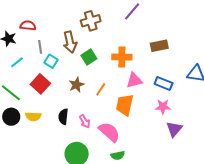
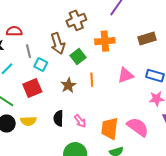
orange cross: (122, 57) -> (105, 41), moved
red square: (40, 84) -> (32, 88), turned 30
orange line: (101, 89) -> (92, 80), moved, turned -32
orange trapezoid: (125, 105) -> (110, 128), moved
pink semicircle: (109, 132) -> (138, 127), moved

